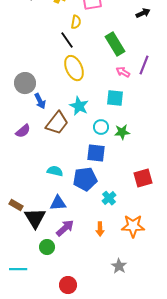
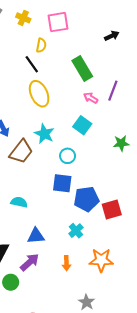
cyan square: (115, 98) -> (82, 125), turned 30
green star: (122, 132) -> (121, 143), moved
blue pentagon: (85, 179) -> (86, 199), moved
blue triangle: (58, 203) -> (36, 236), moved

